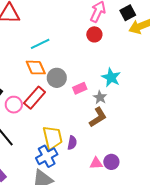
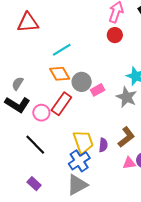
pink rectangle: (80, 88) -> (98, 90), moved
gray star: (100, 97) -> (126, 97), size x1.5
brown L-shape: (98, 117) -> (126, 137), moved

